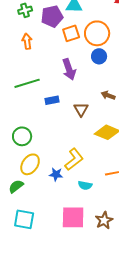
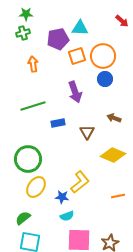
green cross: (25, 10) -> (23, 33), moved
green circle: (22, 136) -> (28, 159), size x1.4
cyan semicircle: (85, 185) -> (67, 216), moved, turned -32
green semicircle: (16, 186) -> (23, 218), moved

